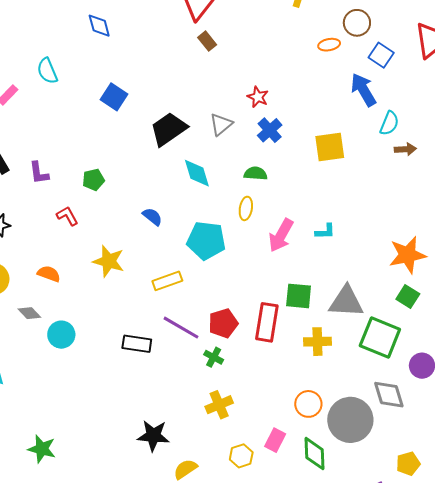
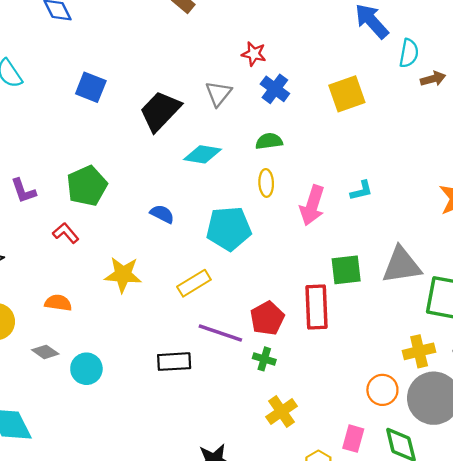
cyan diamond: (197, 173) -> (202, 154), turned -52
green pentagon: (93, 180) -> (87, 186), size x1.6
yellow cross: (317, 342) -> (419, 351), moved

